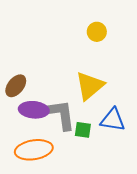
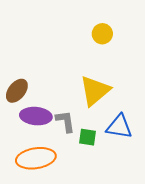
gray L-shape: (62, 115) -> (65, 121), size x0.7

